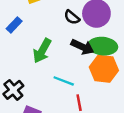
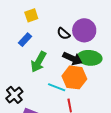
blue rectangle: (14, 25) -> (25, 40), moved
orange hexagon: (104, 69) -> (74, 77), moved

